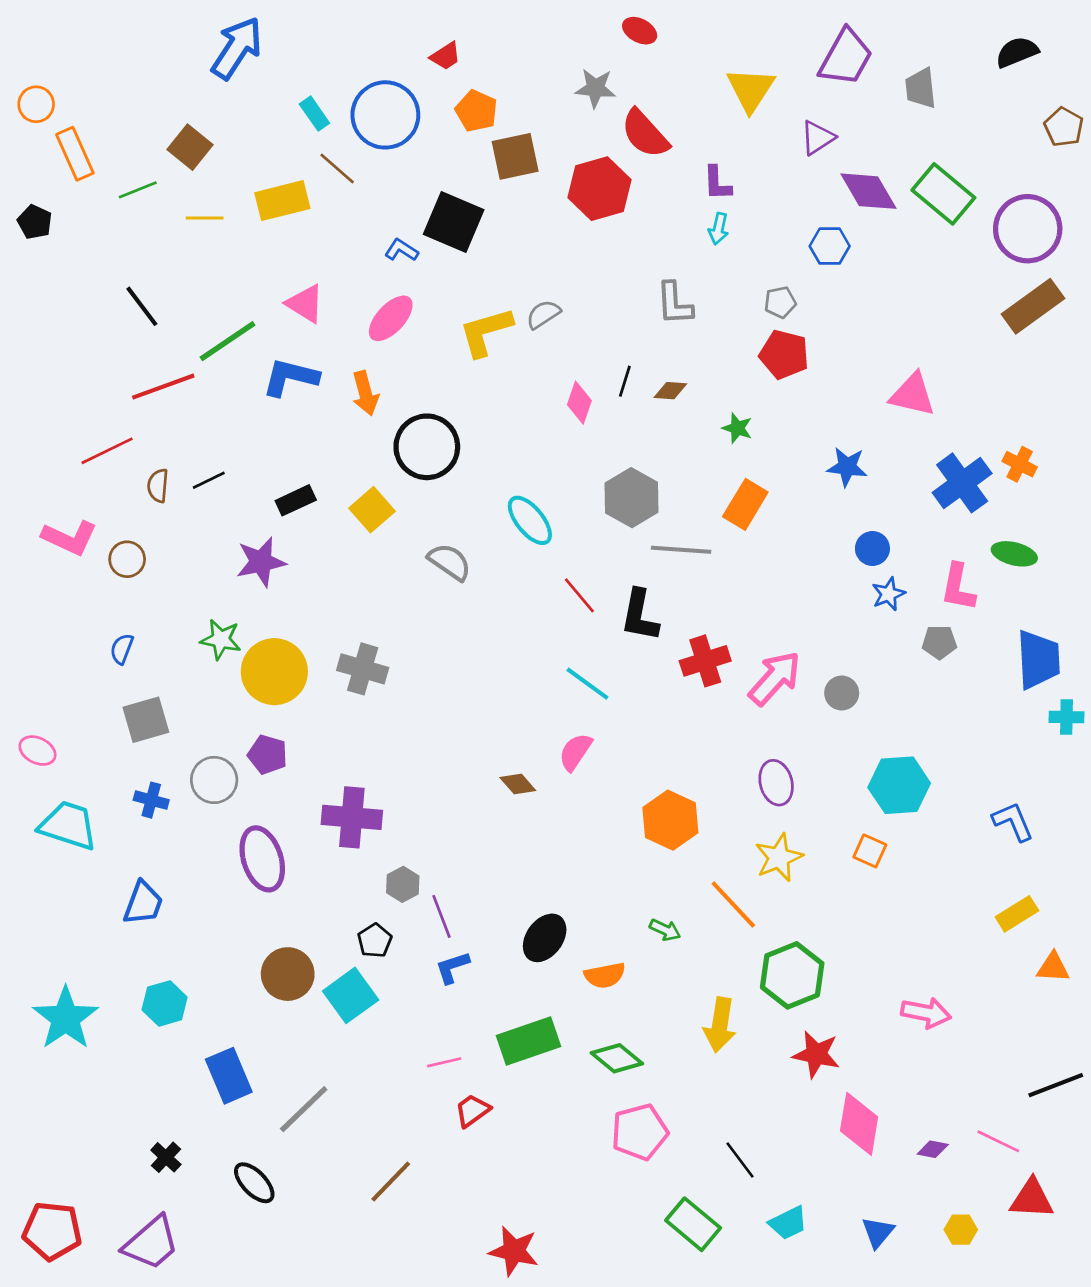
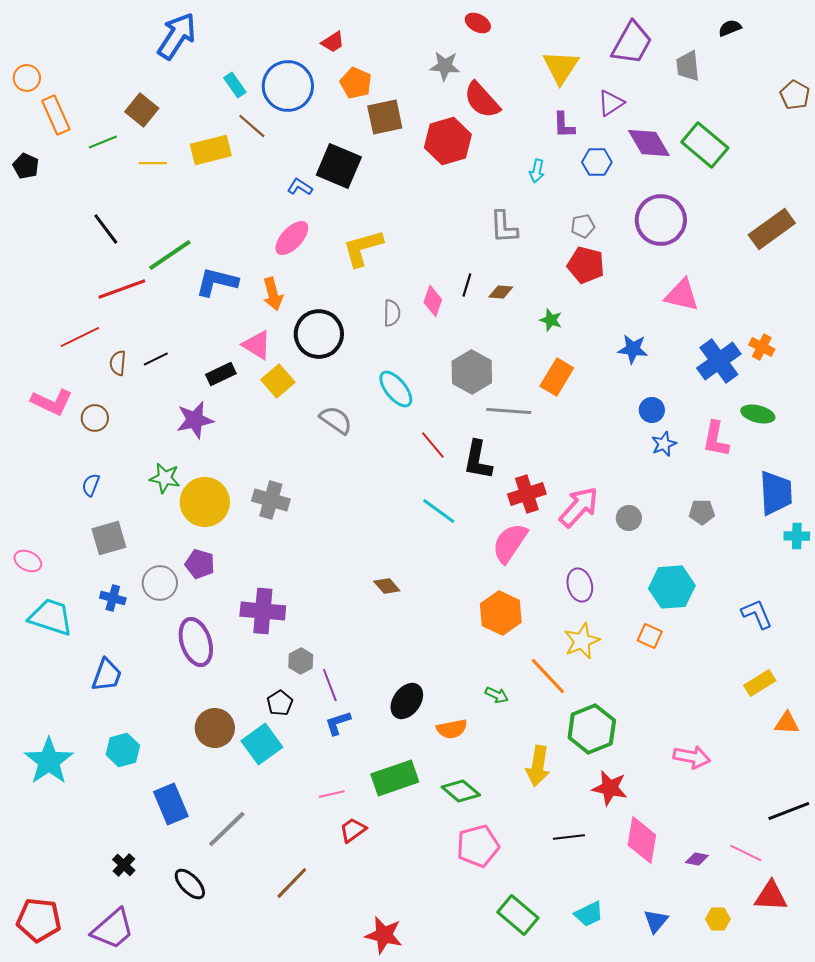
black semicircle: (1017, 52) -> (730, 28), moved, size x0.7
purple L-shape: (717, 183) -> (564, 125), moved
purple circle: (1028, 229) -> (661, 220), moved
blue hexagon: (830, 246) -> (597, 162), moved
pink triangle: (305, 304) -> (257, 345), moved
gray semicircle: (543, 314) -> (392, 313), moved, turned 124
gray pentagon: (939, 642) -> (702, 512), moved
pink semicircle: (575, 752) -> (510, 543), moved, size x1.4
black line: (740, 1160) -> (569, 837), moved, turned -60

